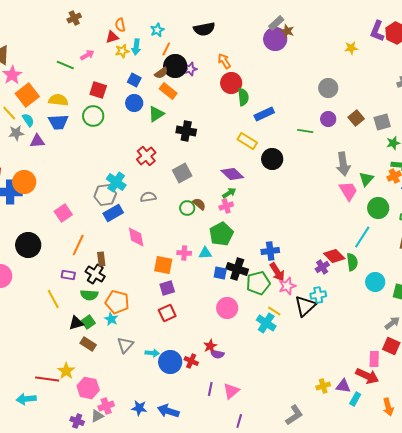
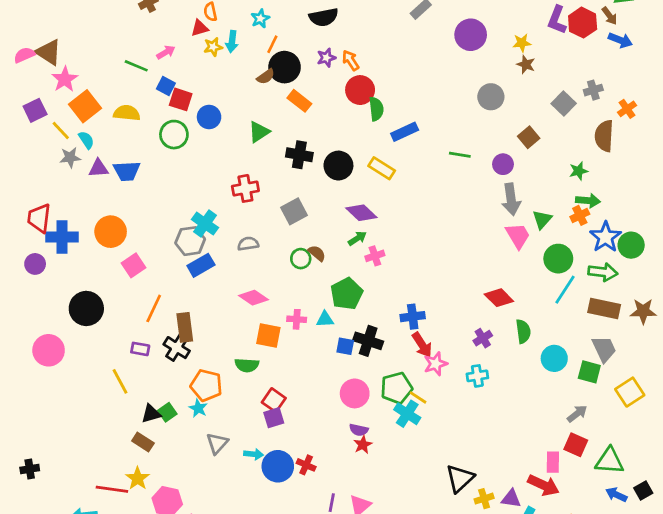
brown star: (287, 31) -> (526, 64), moved
purple circle: (275, 39) -> (471, 35), moved
purple star: (190, 69) -> (326, 58), moved
blue square: (134, 80) -> (166, 86), moved
orange rectangle: (168, 91) -> (299, 101), moved
blue circle: (134, 103) -> (209, 117), moved
purple circle: (328, 119) -> (503, 164), moved
blue trapezoid: (58, 122) -> (127, 171), moved
gray square: (382, 122) -> (564, 104), moved, turned -30
red cross: (146, 156) -> (245, 188), turned 30
black circle: (272, 159) -> (338, 166), moved
orange circle: (24, 182) -> (111, 232), moved
pink cross: (226, 206) -> (375, 256), moved
pink diamond: (136, 237) -> (254, 298), moved, turned -45
cyan line: (362, 237) -> (565, 290), moved
red diamond: (334, 256) -> (499, 298), moved
brown rectangle: (101, 259) -> (185, 327), size x1.5
green pentagon: (258, 283) -> (396, 388), moved
purple square: (167, 288) -> (274, 418), moved
green semicircle: (89, 295) -> (247, 365), moved
black triangle: (305, 306) -> (460, 478), moved
red square: (167, 313) -> (274, 400), turned -30
brown rectangle: (88, 344) -> (143, 442), moved
red star: (210, 346) -> (363, 445), moved
purple semicircle: (217, 354) -> (359, 430), moved

